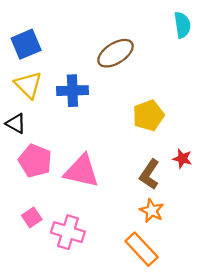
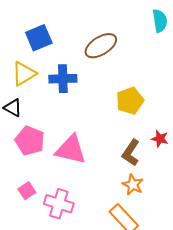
blue square: (26, 44) -> (39, 38), moved
yellow triangle: (28, 85) -> (24, 74), turned 44

